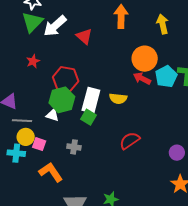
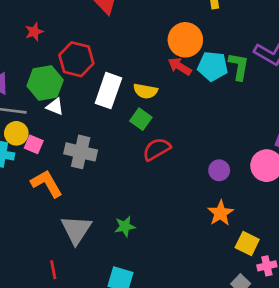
cyan pentagon: (166, 76) -> (213, 66), turned 30
green hexagon: (62, 100) -> (45, 83), moved
green square: (89, 117) -> (141, 119), moved
gray cross: (74, 147) -> (81, 152), size x1.6

